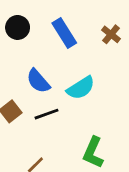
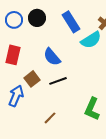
cyan semicircle: (81, 88) -> (91, 40), moved

